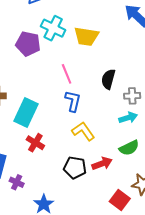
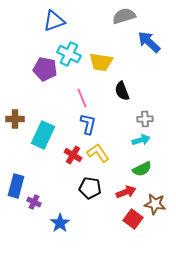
black semicircle: (108, 79) -> (122, 91), moved, turned -36
red cross: (35, 143) -> (73, 155), moved
red arrow: (102, 164) -> (126, 192), moved

